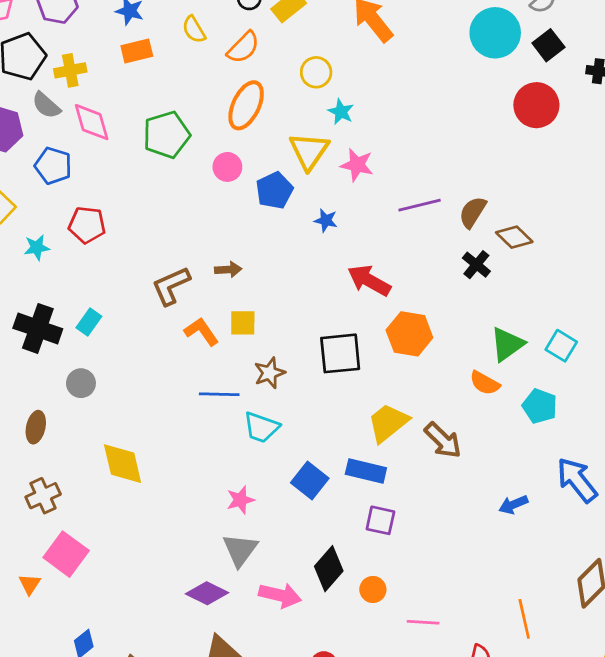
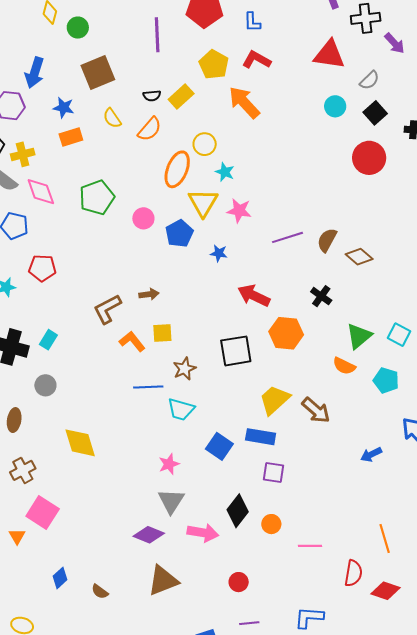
cyan circle: (495, 33) -> (335, 106), size x0.6
orange ellipse: (246, 105) -> (177, 169), moved
black cross: (476, 265) -> (321, 296), moved

